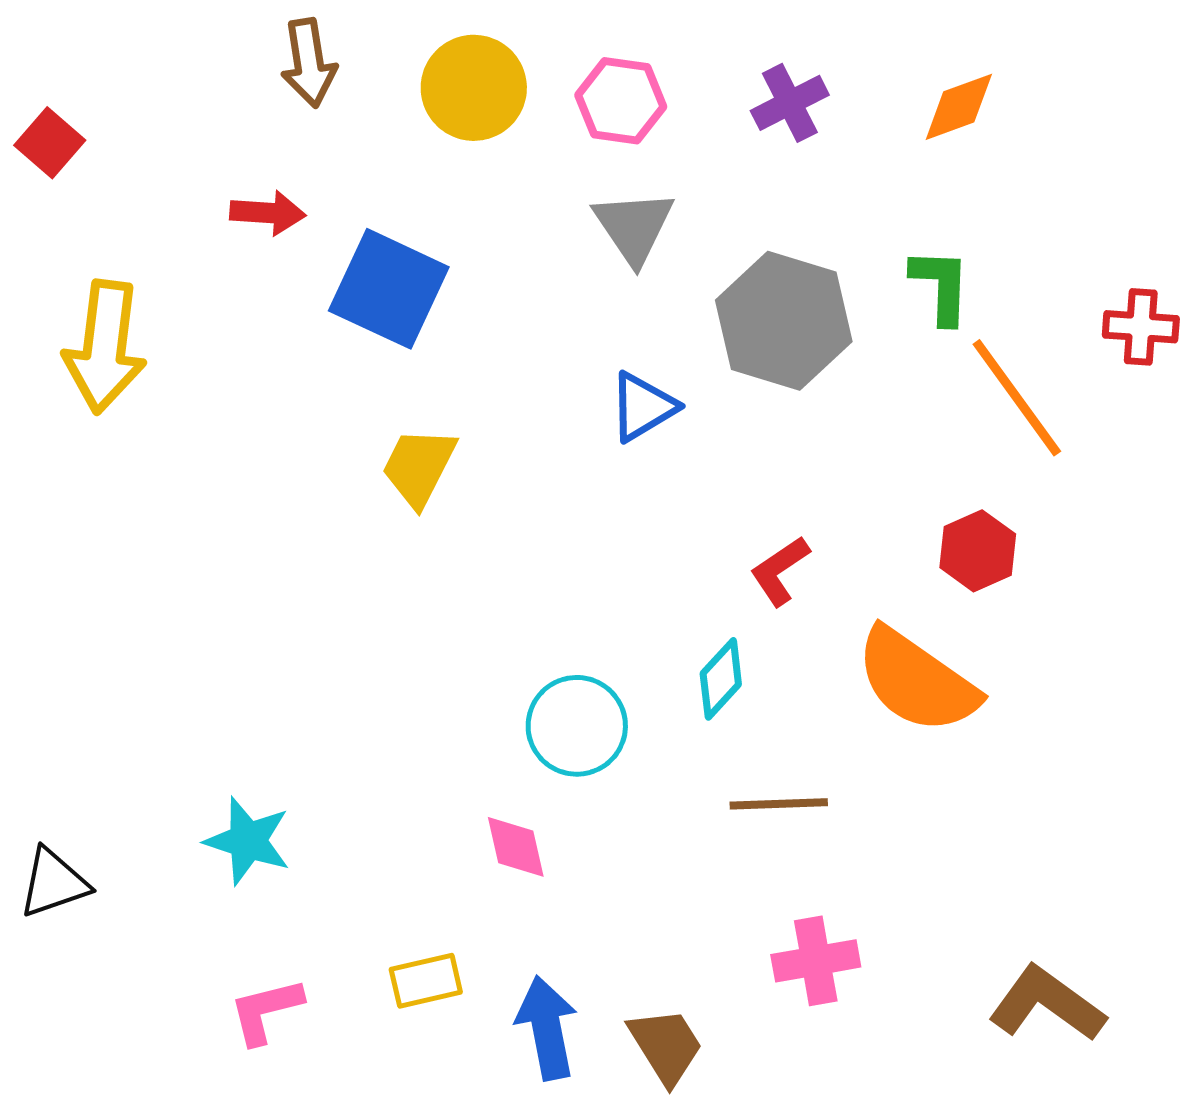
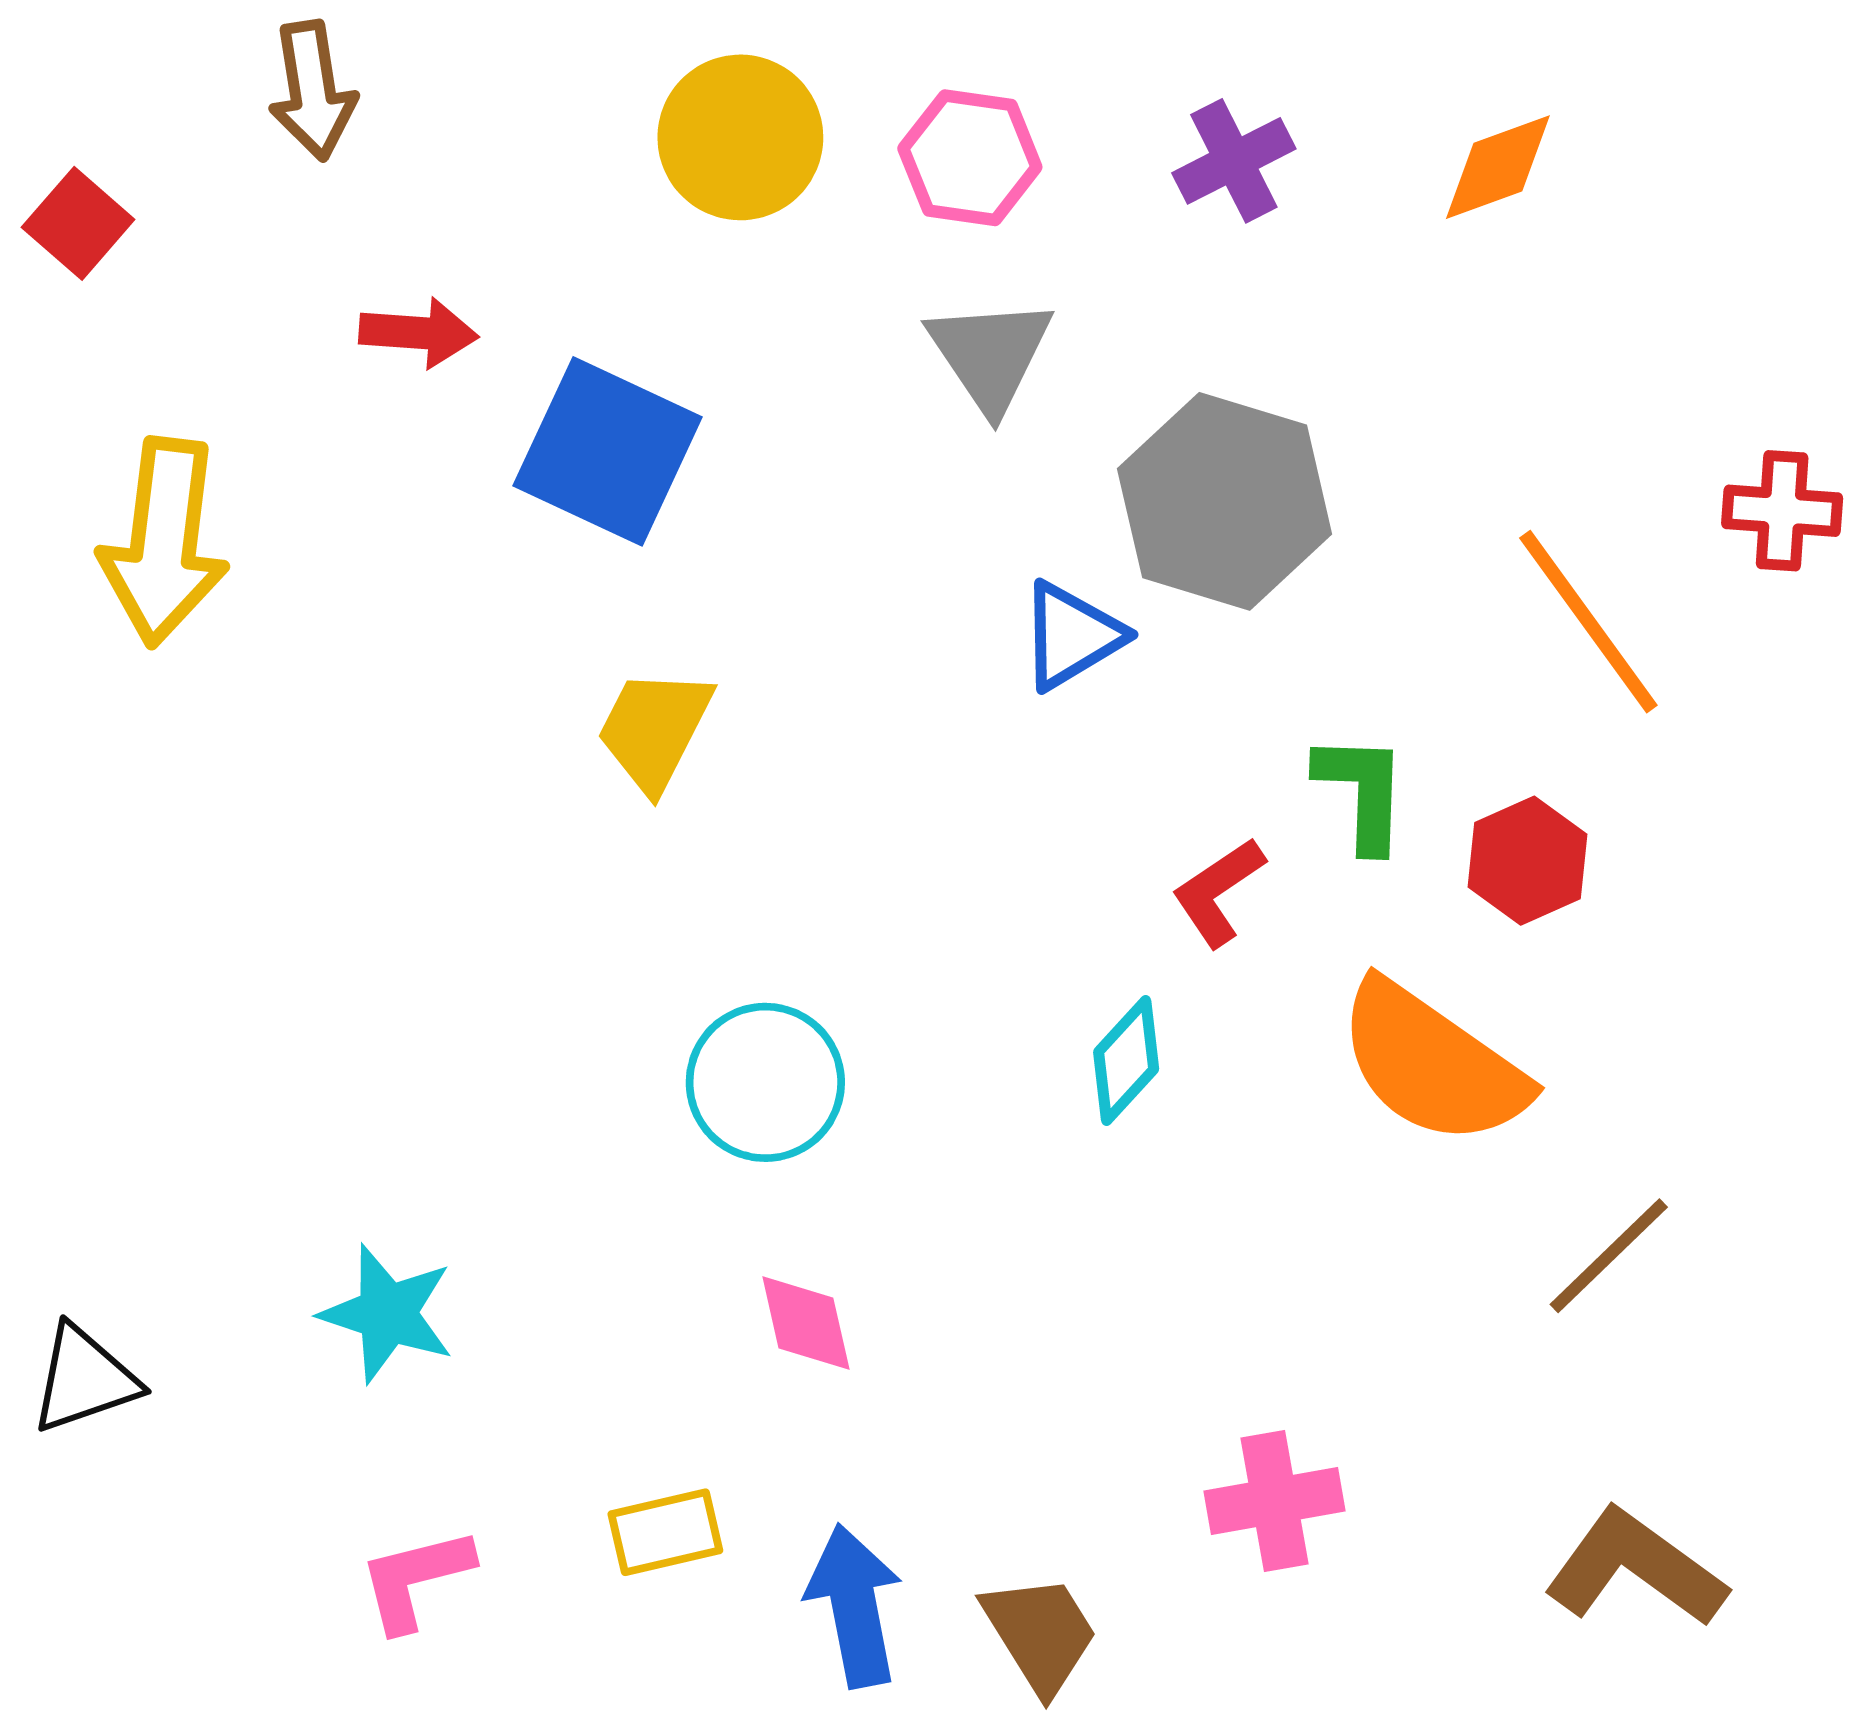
brown arrow: (309, 63) -> (312, 91), moved
green L-shape: (941, 286) -> (1362, 792), moved
blue triangle: (643, 407) -> (1071, 636), moved
cyan circle: (577, 726) -> (765, 1082), moved
brown line: (779, 804) -> (1609, 1256), moved, turned -42

